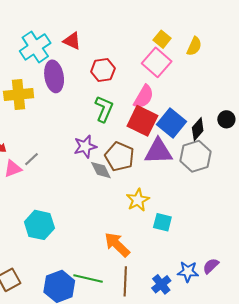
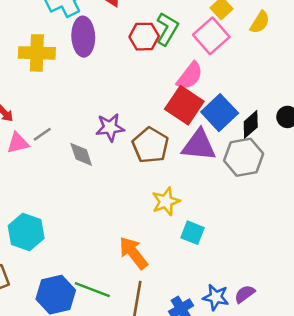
green L-shape: (104, 109) -> (167, 29), moved
gray diamond: (101, 170) -> (81, 154), moved
cyan hexagon: (39, 225) -> (26, 232), moved

